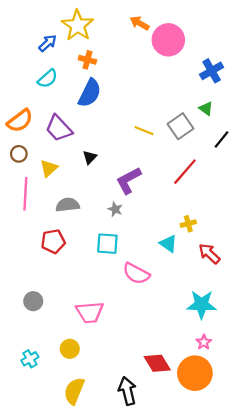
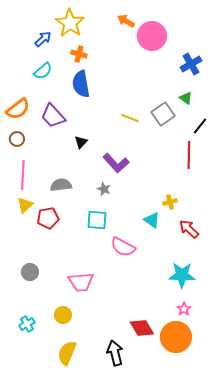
blue semicircle: (90, 93) -> (81, 84), turned 144
yellow triangle: (49, 168) -> (25, 205), moved
red line: (185, 172) -> (189, 155), moved, turned -40
purple L-shape: (128, 180) -> (116, 163), turned -104

